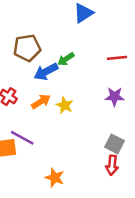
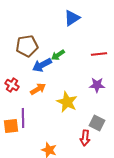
yellow star: (65, 105) -> (67, 102), moved, size x1.5
purple line: (22, 138) -> (23, 118), turned 60
red arrow: (112, 165) -> (85, 138), moved

